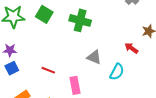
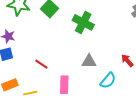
gray triangle: (94, 57) -> (89, 61), turned -35

